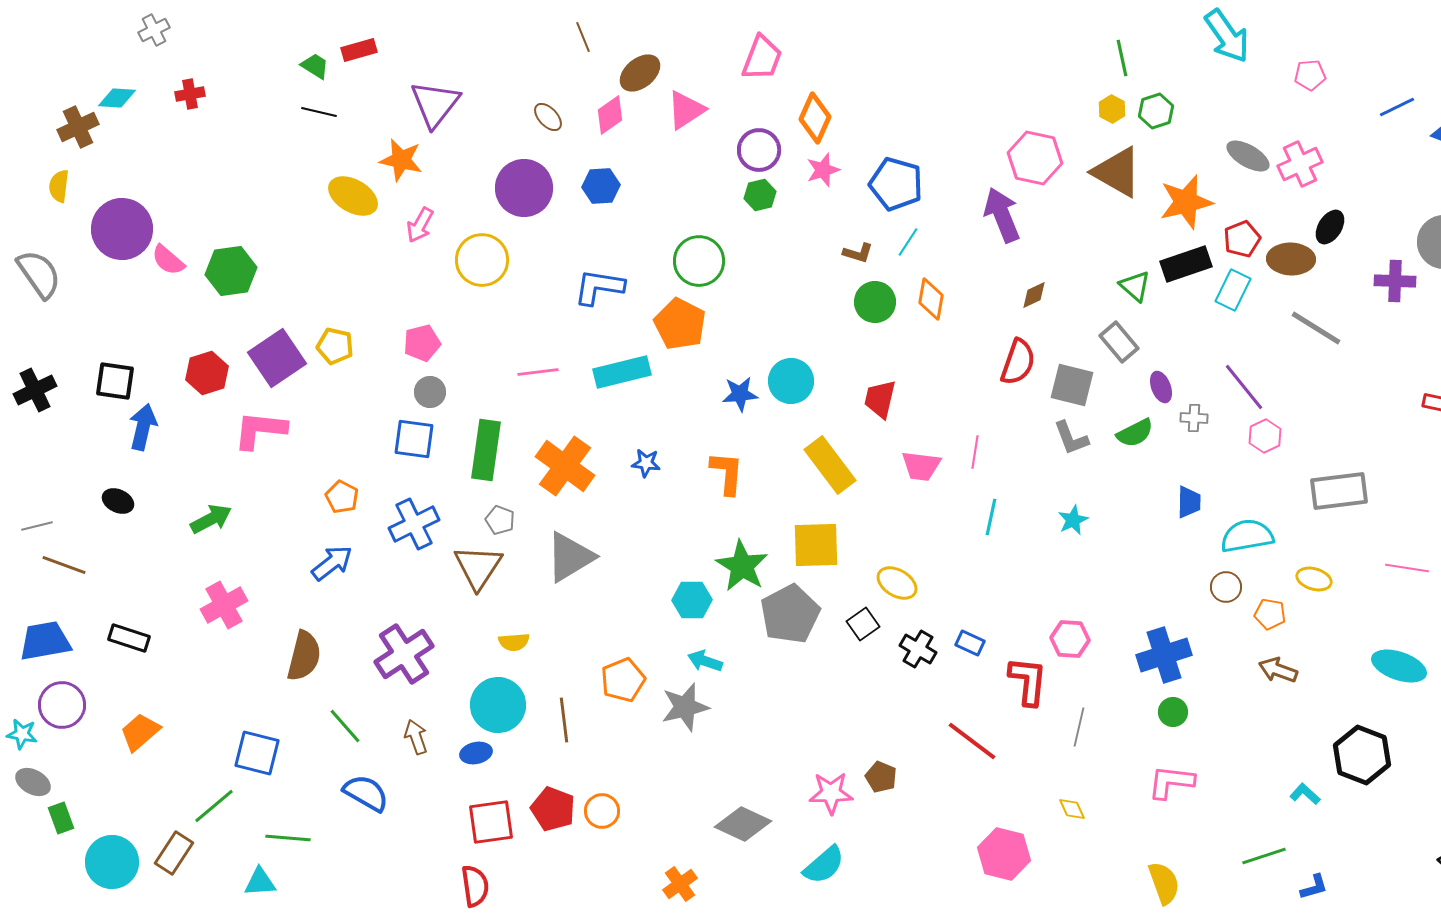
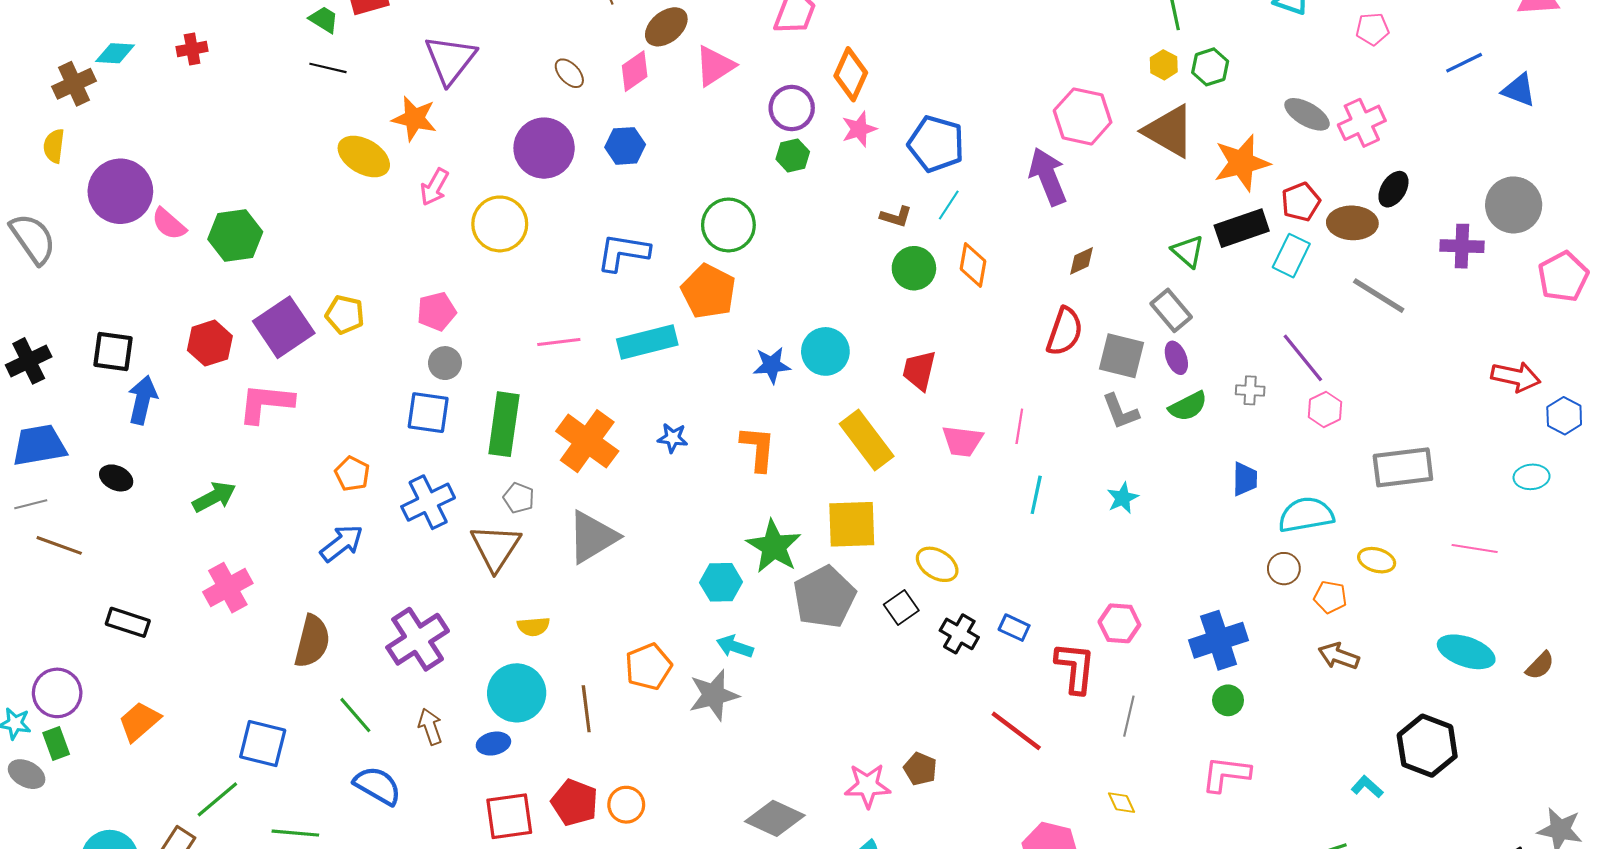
purple ellipse: (1161, 387) -> (1176, 358), moved
blue trapezoid: (45, 641) -> (39, 445), moved
green rectangle: (61, 818) -> (56, 744), moved

